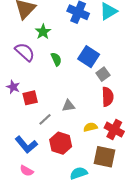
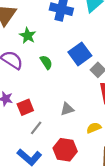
blue square: (89, 57) -> (80, 54), turned 30
gray line: (45, 119) -> (36, 128), moved

